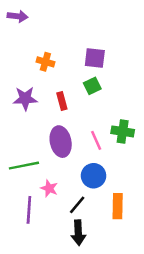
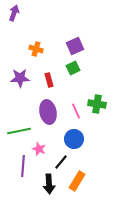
purple arrow: (18, 16) -> (14, 13), turned -77
purple square: (95, 58) -> (75, 46), turned -30
orange rectangle: (118, 206) -> (77, 181), moved, turned 30
black arrow: (78, 233) -> (49, 184), moved

